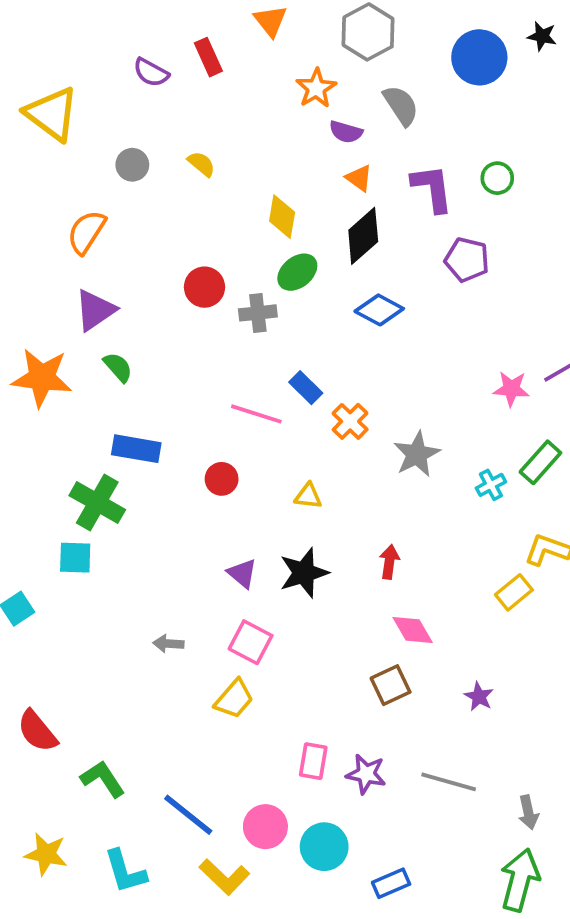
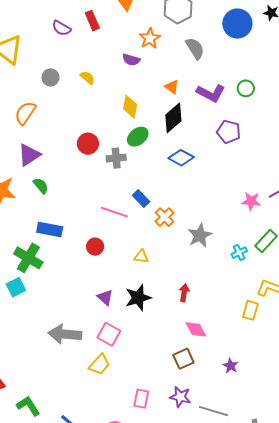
purple semicircle: (346, 132) -> (131, 60), moved
purple L-shape: (432, 188) -> (211, 93), turned 124
cyan square: (75, 558) -> (16, 287), turned -30
yellow rectangle: (514, 592) -> (250, 310), turned -36
gray arrow: (168, 644) -> (65, 334), size x2.0
purple star: (366, 774) -> (180, 397), moved

